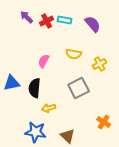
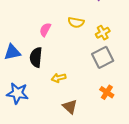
gray square: (79, 88) -> (103, 57), moved
yellow arrow: (49, 108) -> (59, 78), moved
blue star: (36, 132) -> (17, 93), moved

